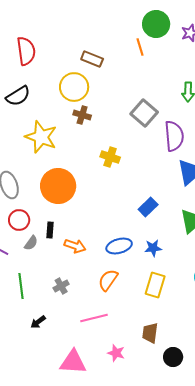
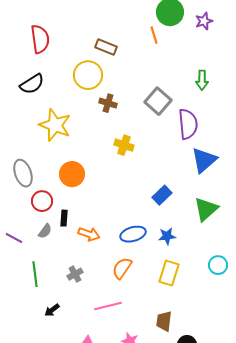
brown cross: (82, 115) -> (108, 103), moved
orange circle: (58, 186) -> (72, 174), size x0.7
red circle: (19, 220) -> (42, 201), moved

